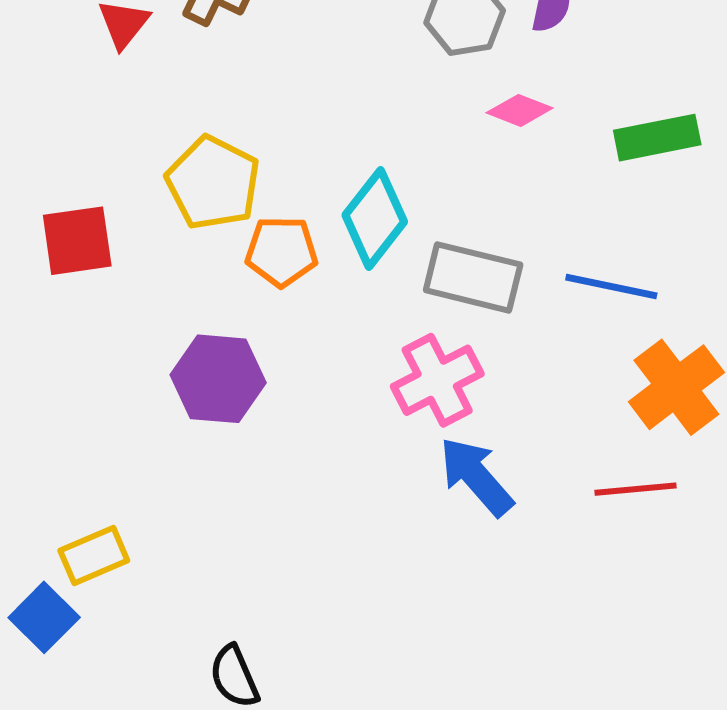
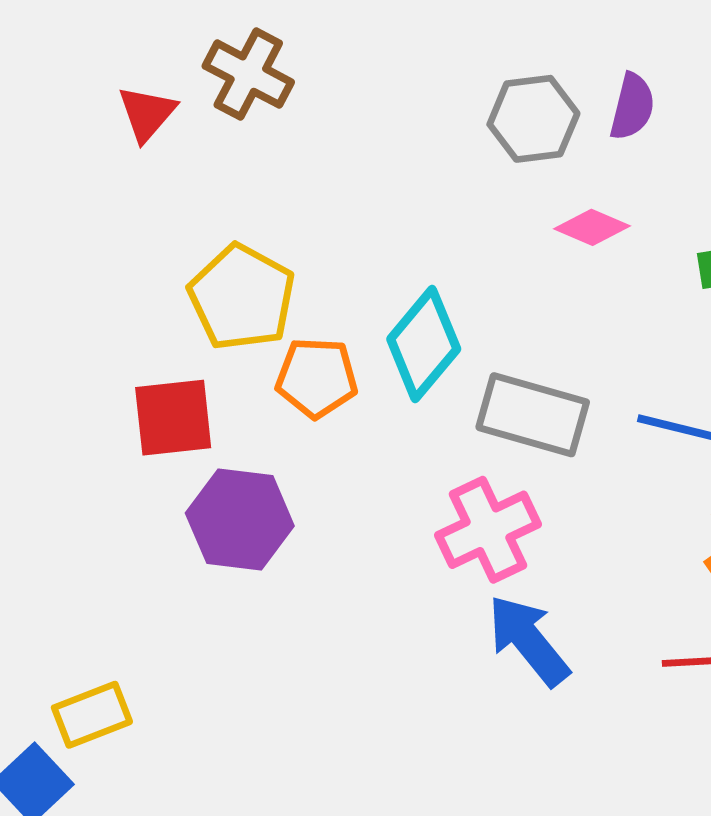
red square: (77, 241) -> (173, 418), moved

